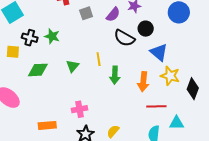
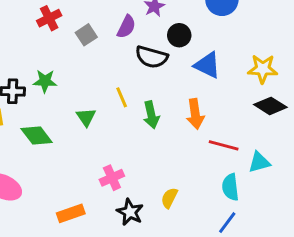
green diamond: (38, 70) -> (37, 135), turned 70
yellow star: (170, 76) -> (263, 69), moved
black diamond: (193, 89) -> (270, 106), turned -65
red line: (156, 106) -> (224, 145), turned 30

